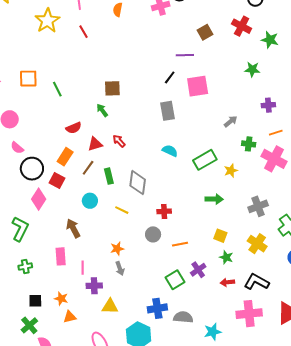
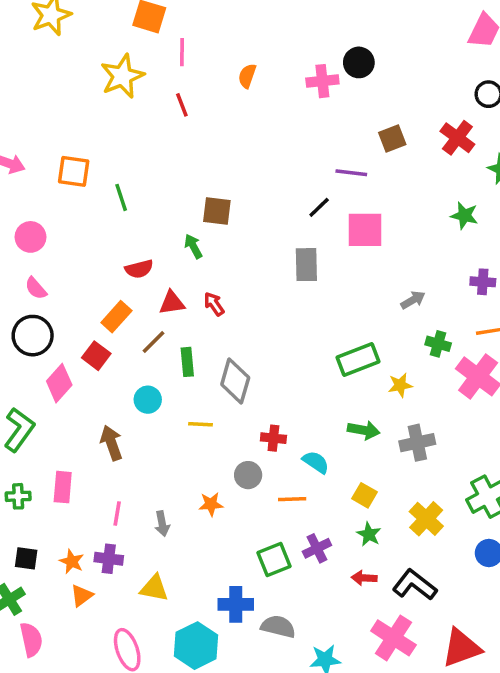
cyan semicircle: (170, 151) -> (316, 462), moved
black circle: (32, 169) -> (33, 336), moved
gray cross: (258, 206) -> (417, 443), moved
yellow line: (122, 210) -> (201, 424), turned -32
orange star: (117, 249) -> (211, 504), moved
pink rectangle: (61, 256) -> (63, 487), moved
gray arrow: (120, 268) -> (162, 524), moved
purple cross: (94, 286) -> (109, 559), moved
pink cross: (249, 314) -> (393, 638), turned 30
orange triangle: (70, 317) -> (82, 596), turned -32

